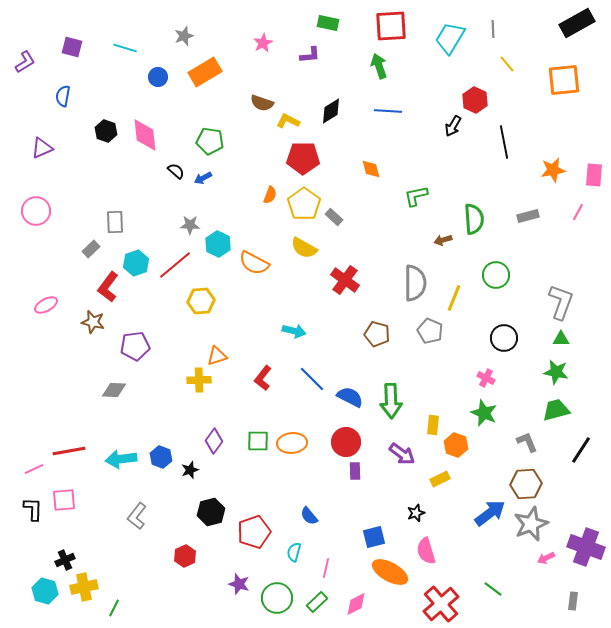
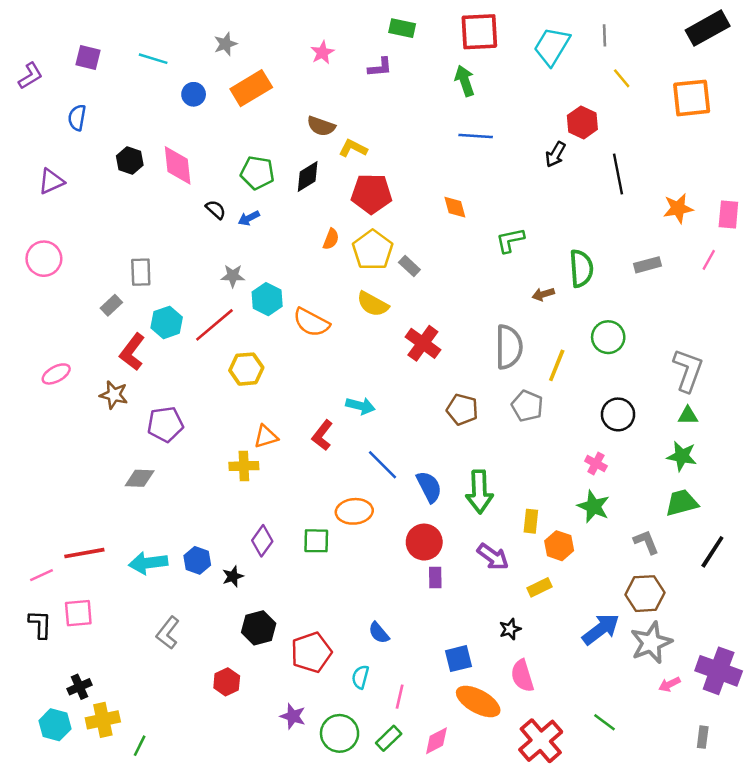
black diamond: (331, 111) -> (308, 176), moved
red L-shape: (263, 378) -> (322, 435), moved
blue semicircle: (350, 397) -> (429, 487), turned 36
orange ellipse: (292, 443) -> (354, 511), moved

